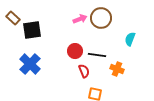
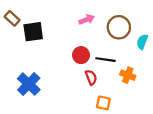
brown circle: (101, 18) -> (119, 27), moved
blue cross: (30, 64) -> (29, 84), moved

